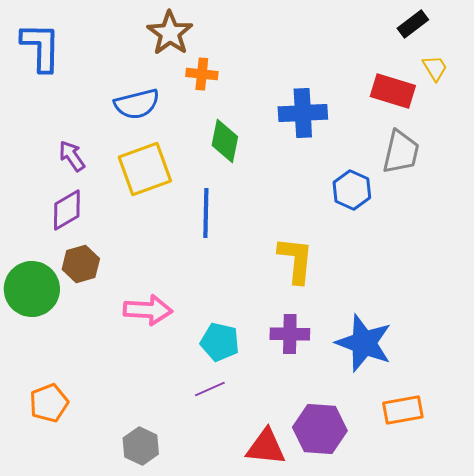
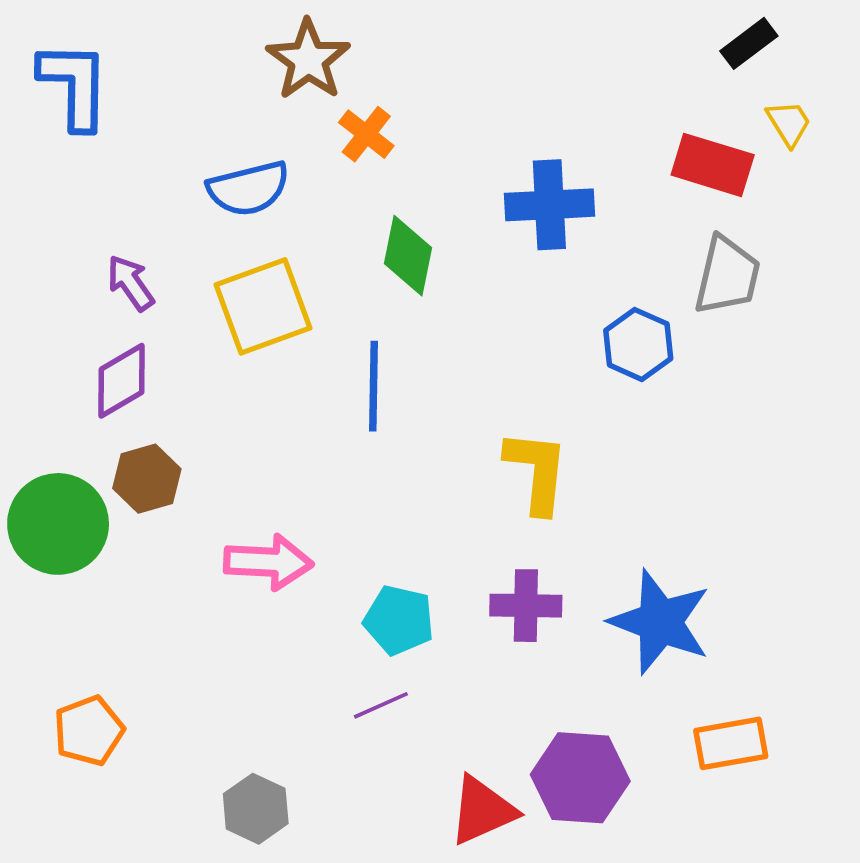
orange cross: (202, 74) -> (366, 134), turned 32
red triangle: (266, 447) -> (482, 810), turned -30

